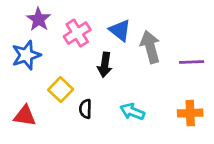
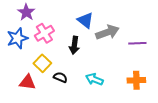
pink cross: (77, 33) -> (44, 33), moved
gray arrow: (150, 47) -> (107, 32), turned 85
black semicircle: (85, 109) -> (60, 77), turned 112
red triangle: (25, 116) -> (27, 82), moved

